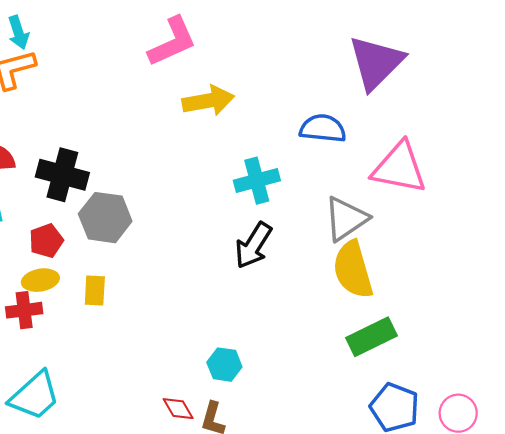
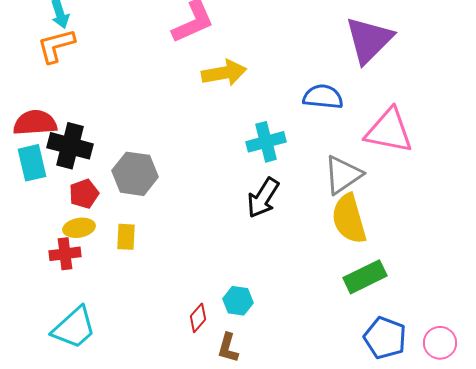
black cross: (62, 175) -> (70, 146), moved
red diamond: (178, 409) -> (198, 318), moved, turned 72

